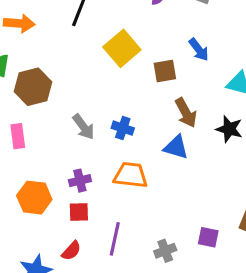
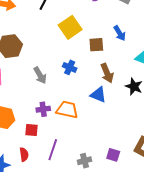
blue cross: (123, 128) -> (70, 67), moved
purple cross: (80, 181) -> (43, 109), moved
red semicircle: (71, 251) -> (24, 154), turned -56

